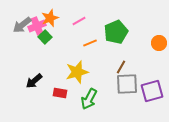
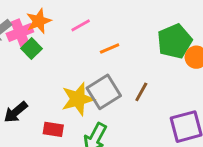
green pentagon: (116, 32) -> (175, 41), moved
orange line: (90, 43) -> (110, 48), moved
gray square: (127, 84) -> (104, 92), moved, turned -30

